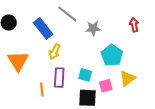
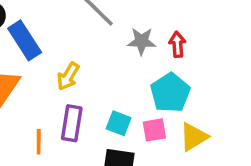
red arrow: (134, 25) -> (177, 44), moved
blue rectangle: (43, 28) -> (25, 40), moved
pink square: (106, 86) -> (154, 130), moved

